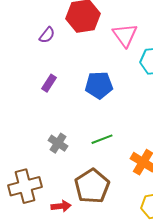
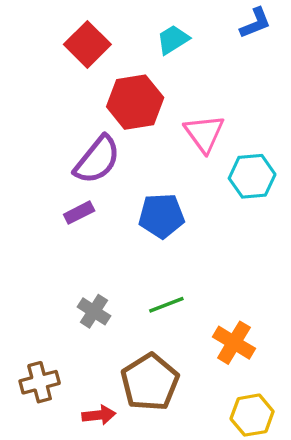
purple semicircle: (47, 35) -> (97, 160), moved, size x1.8
purple rectangle: (49, 83) -> (79, 213), turned 30
brown cross: (25, 186) -> (40, 382), size x0.7

